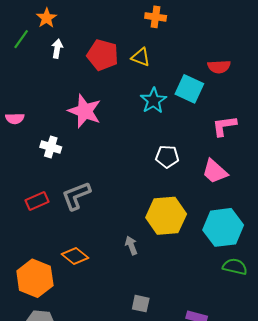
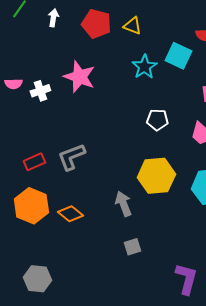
white cross: (51, 147) -> (40, 91), moved, turned -36
gray arrow: (131, 245) -> (123, 204), size x1.4
orange hexagon: (35, 278) -> (31, 206), moved
gray square: (141, 304) -> (132, 247), moved, turned -30

